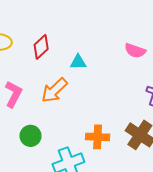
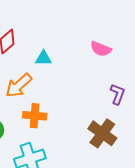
orange cross: (98, 137) -> (35, 116), moved

